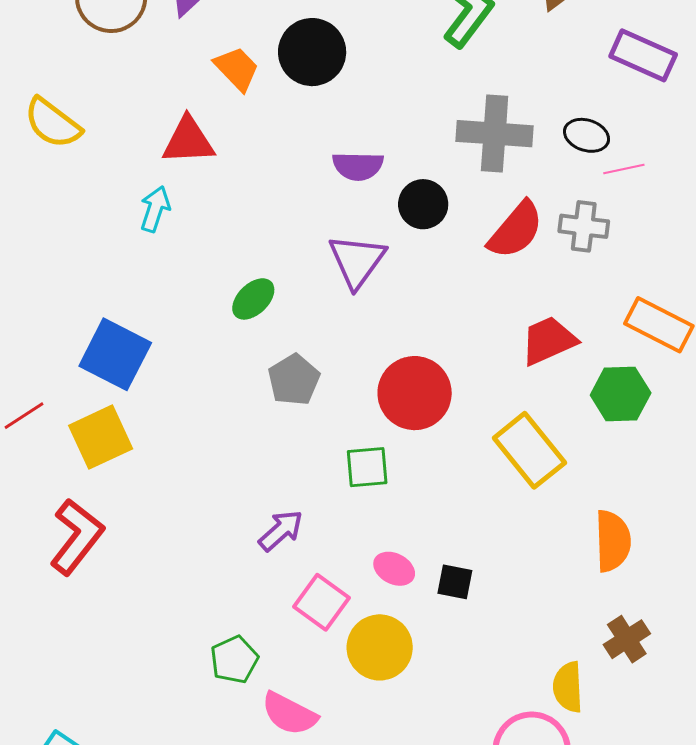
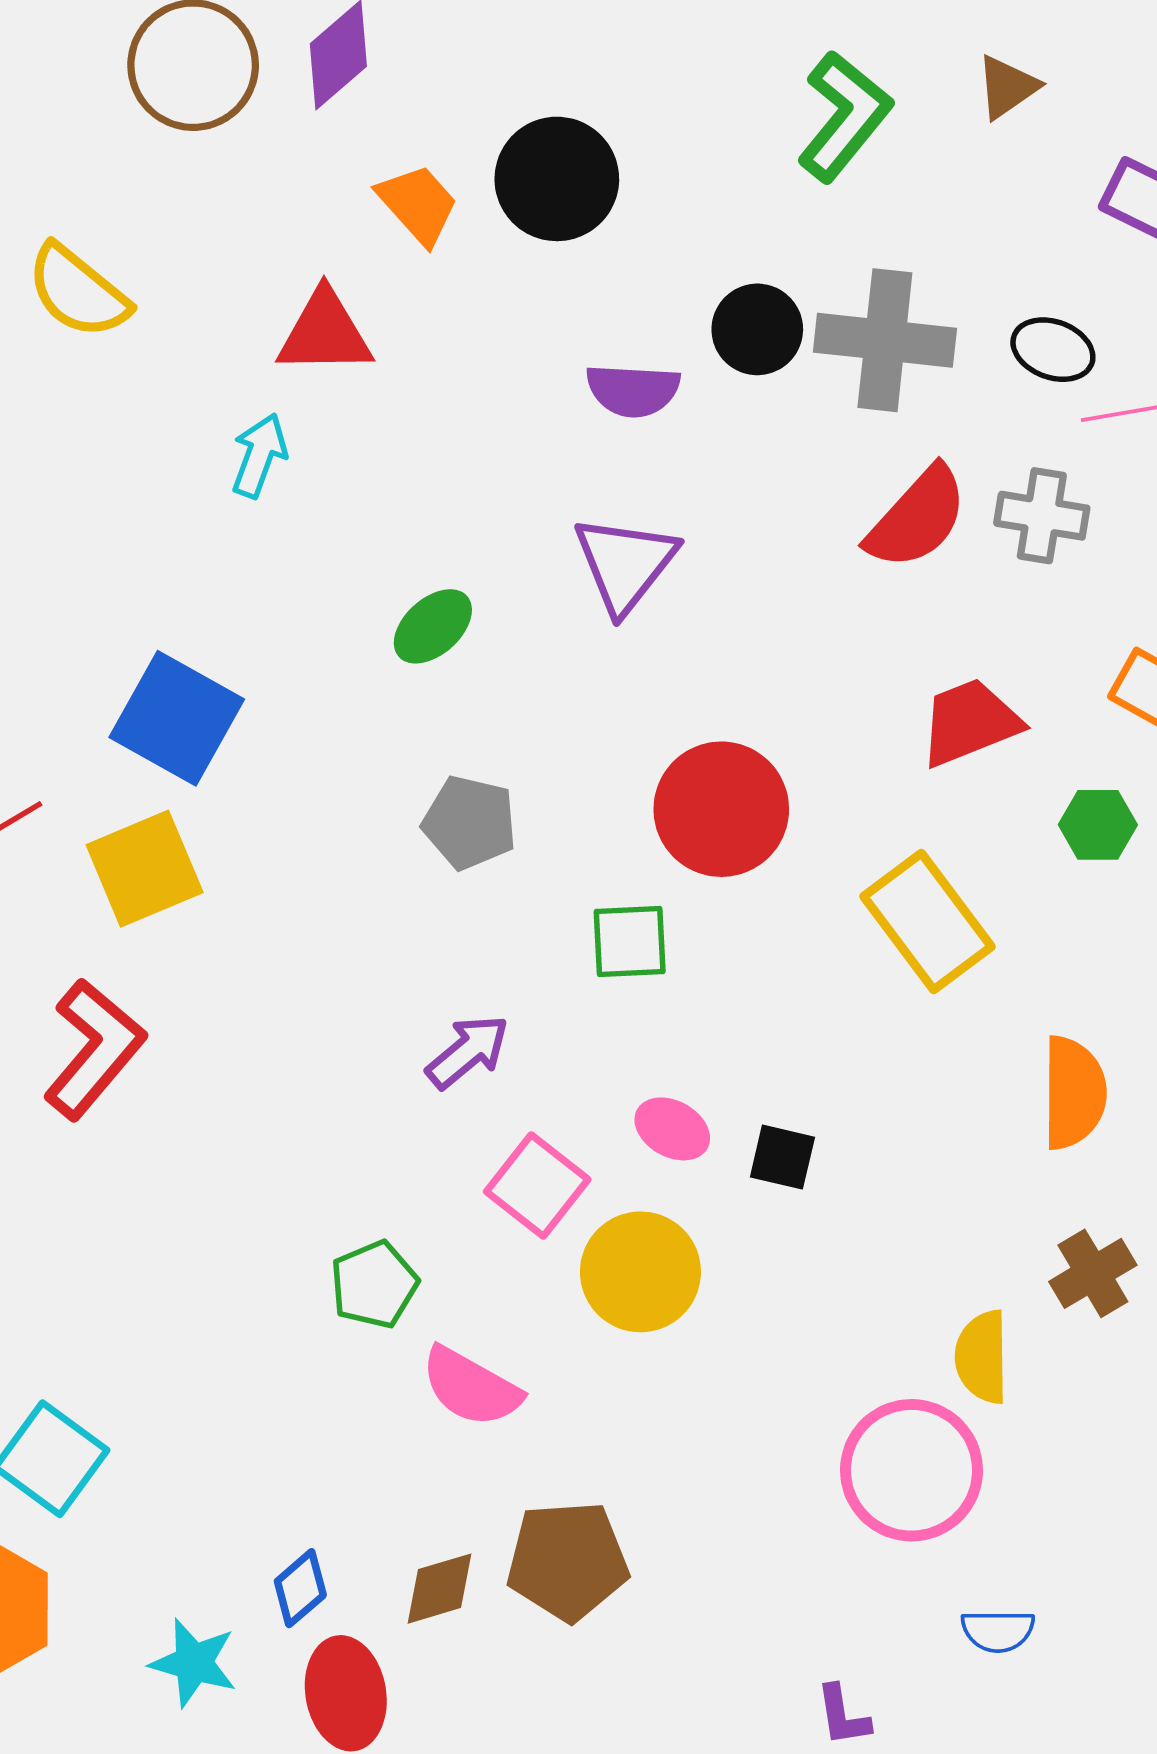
black circle: (423, 204) -> (757, 329), moved
gray pentagon: (294, 380) -> (470, 823), moved, turned -30
green hexagon: (621, 394) -> (1098, 825), size x0.7

